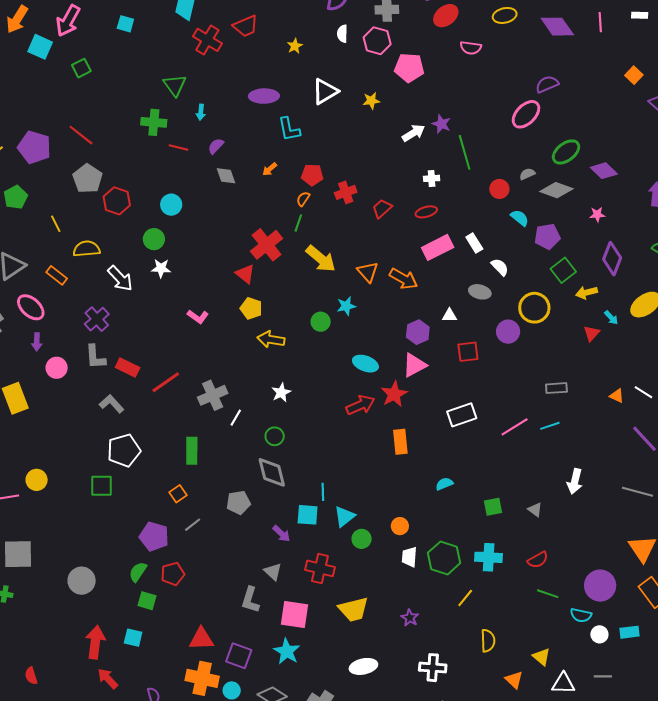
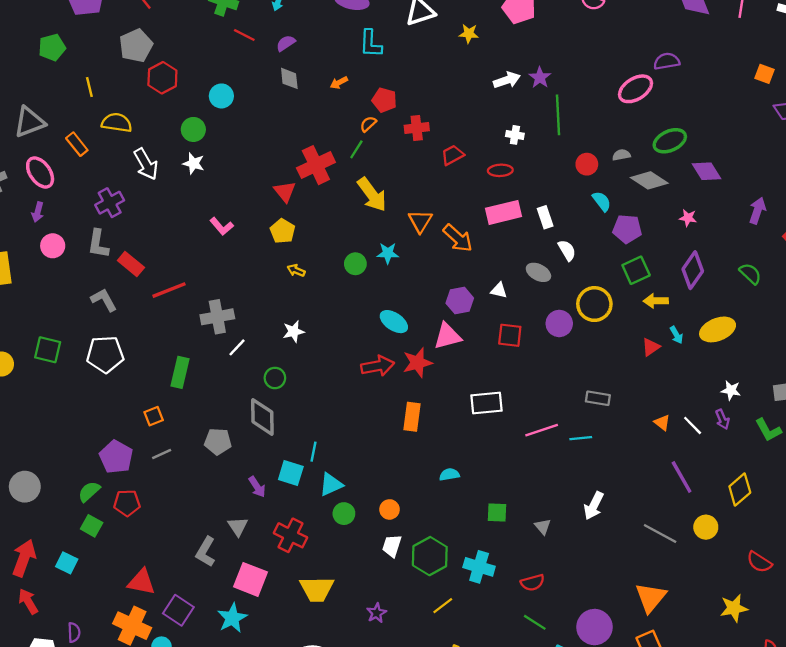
orange square: (634, 75) -> (764, 74), turned -36
yellow arrow: (271, 339) -> (296, 270), size x0.6
green square: (102, 486) -> (48, 350), moved

